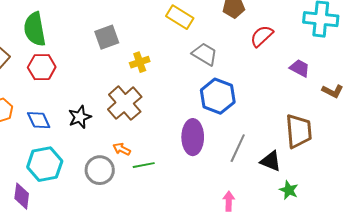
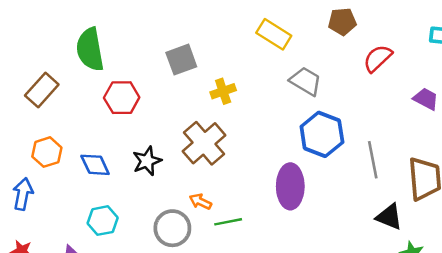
red hexagon: (42, 67) -> (122, 98), moved
gray line: (238, 148) -> (373, 160), moved, turned -36
cyan hexagon: (45, 164) -> (103, 221), size x0.7

